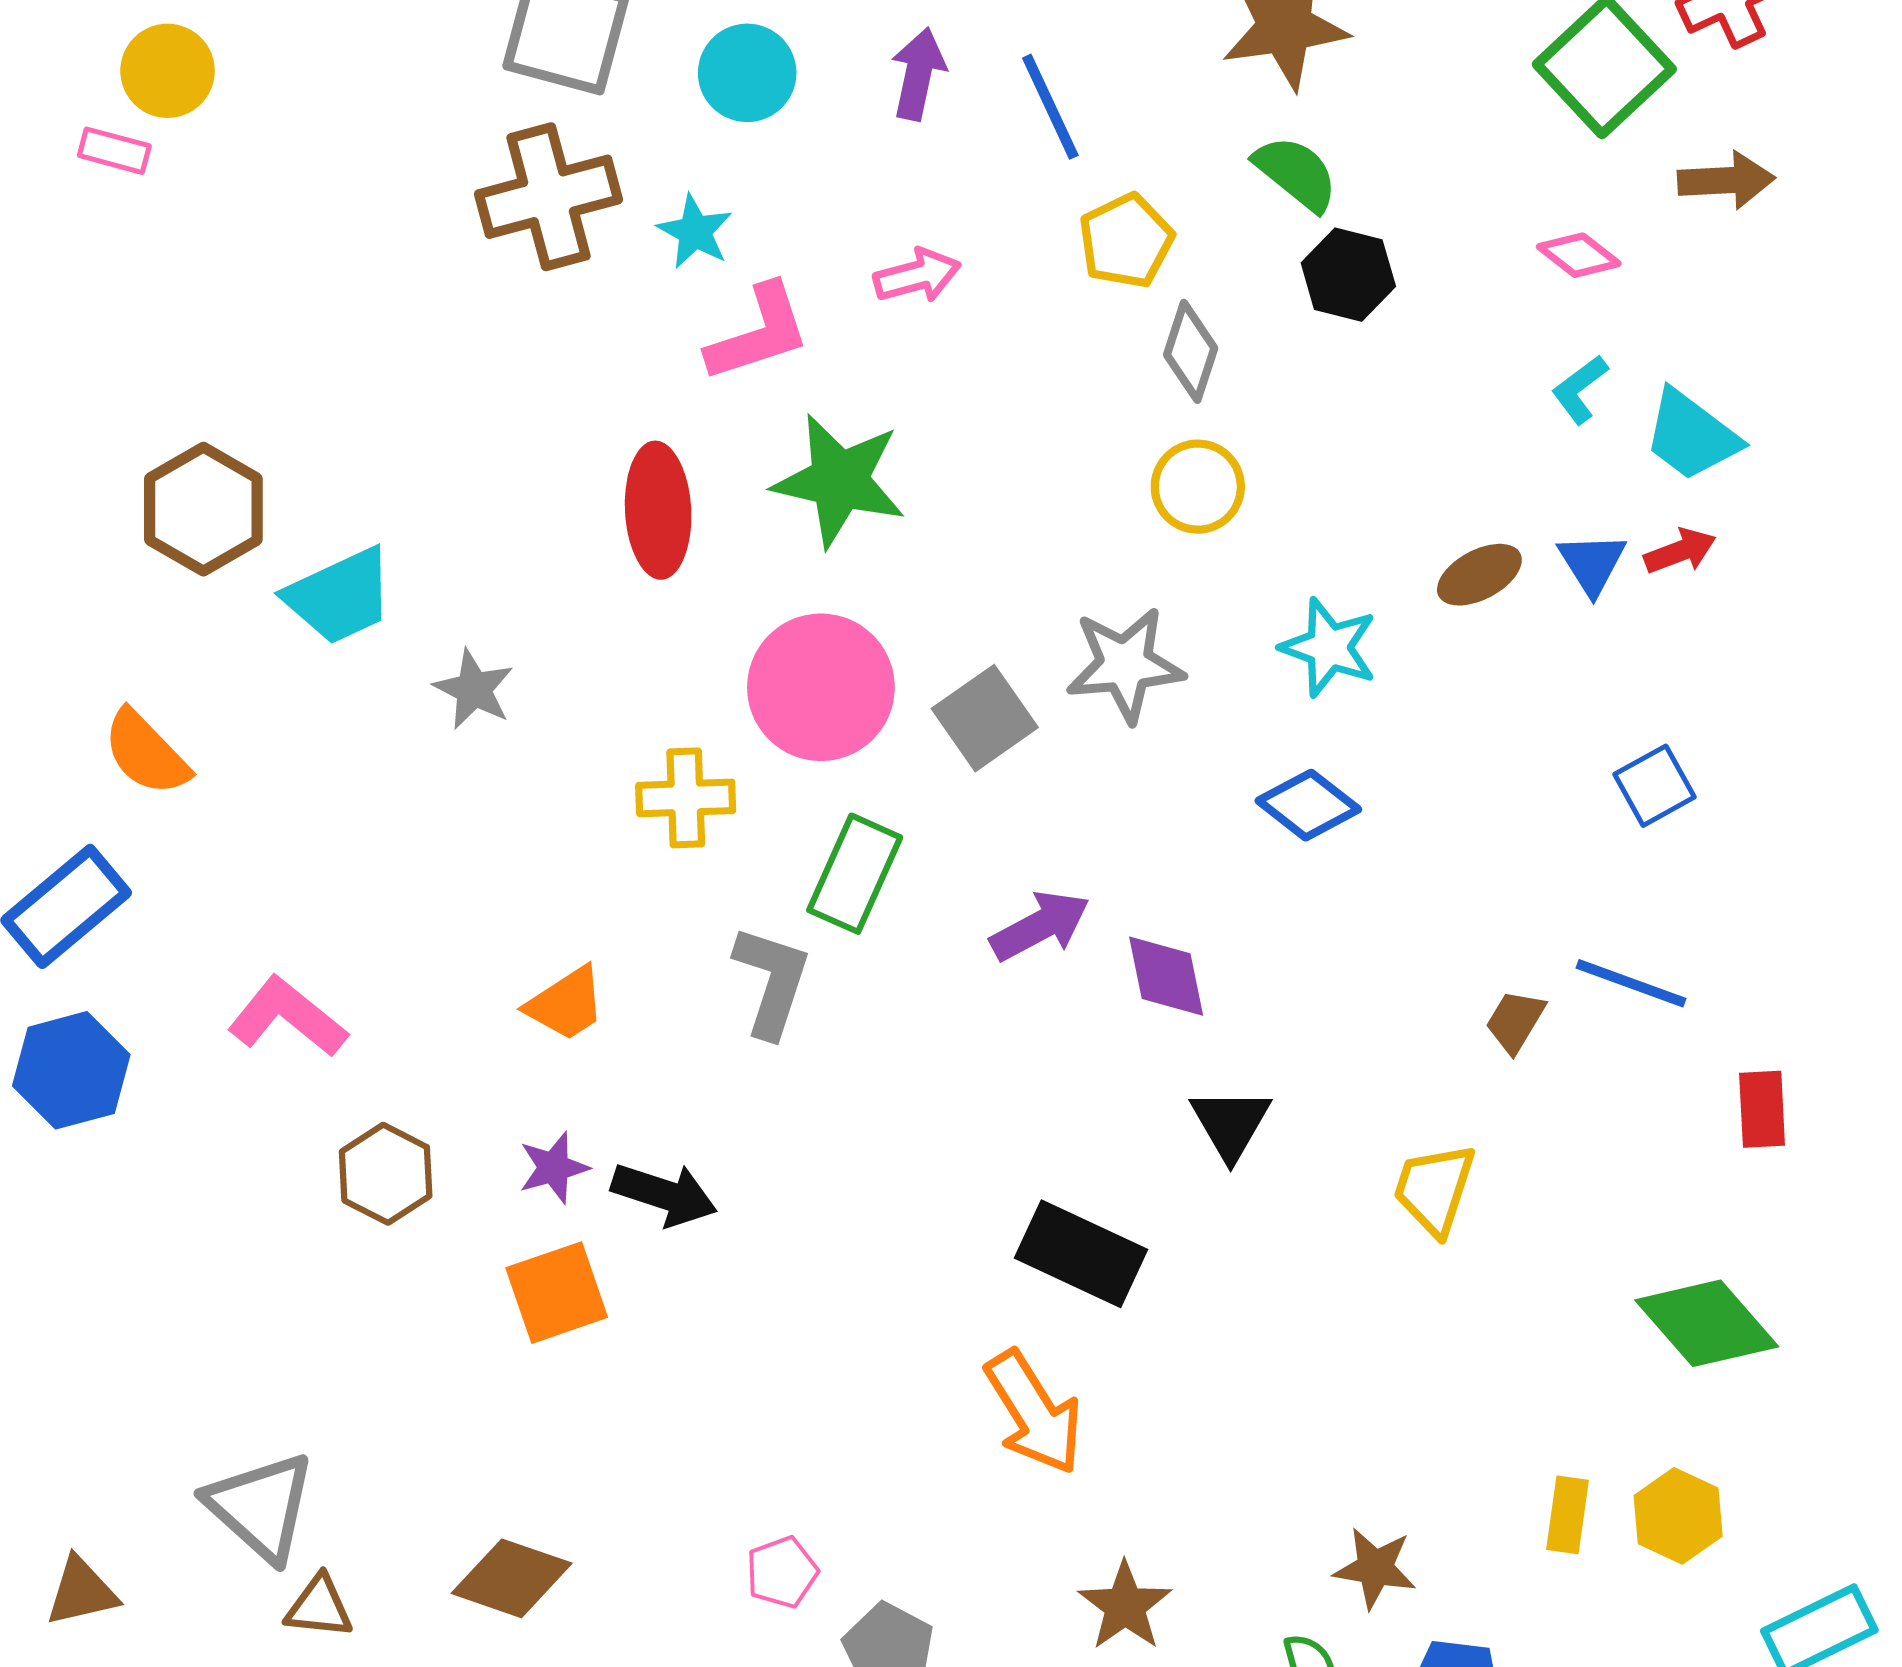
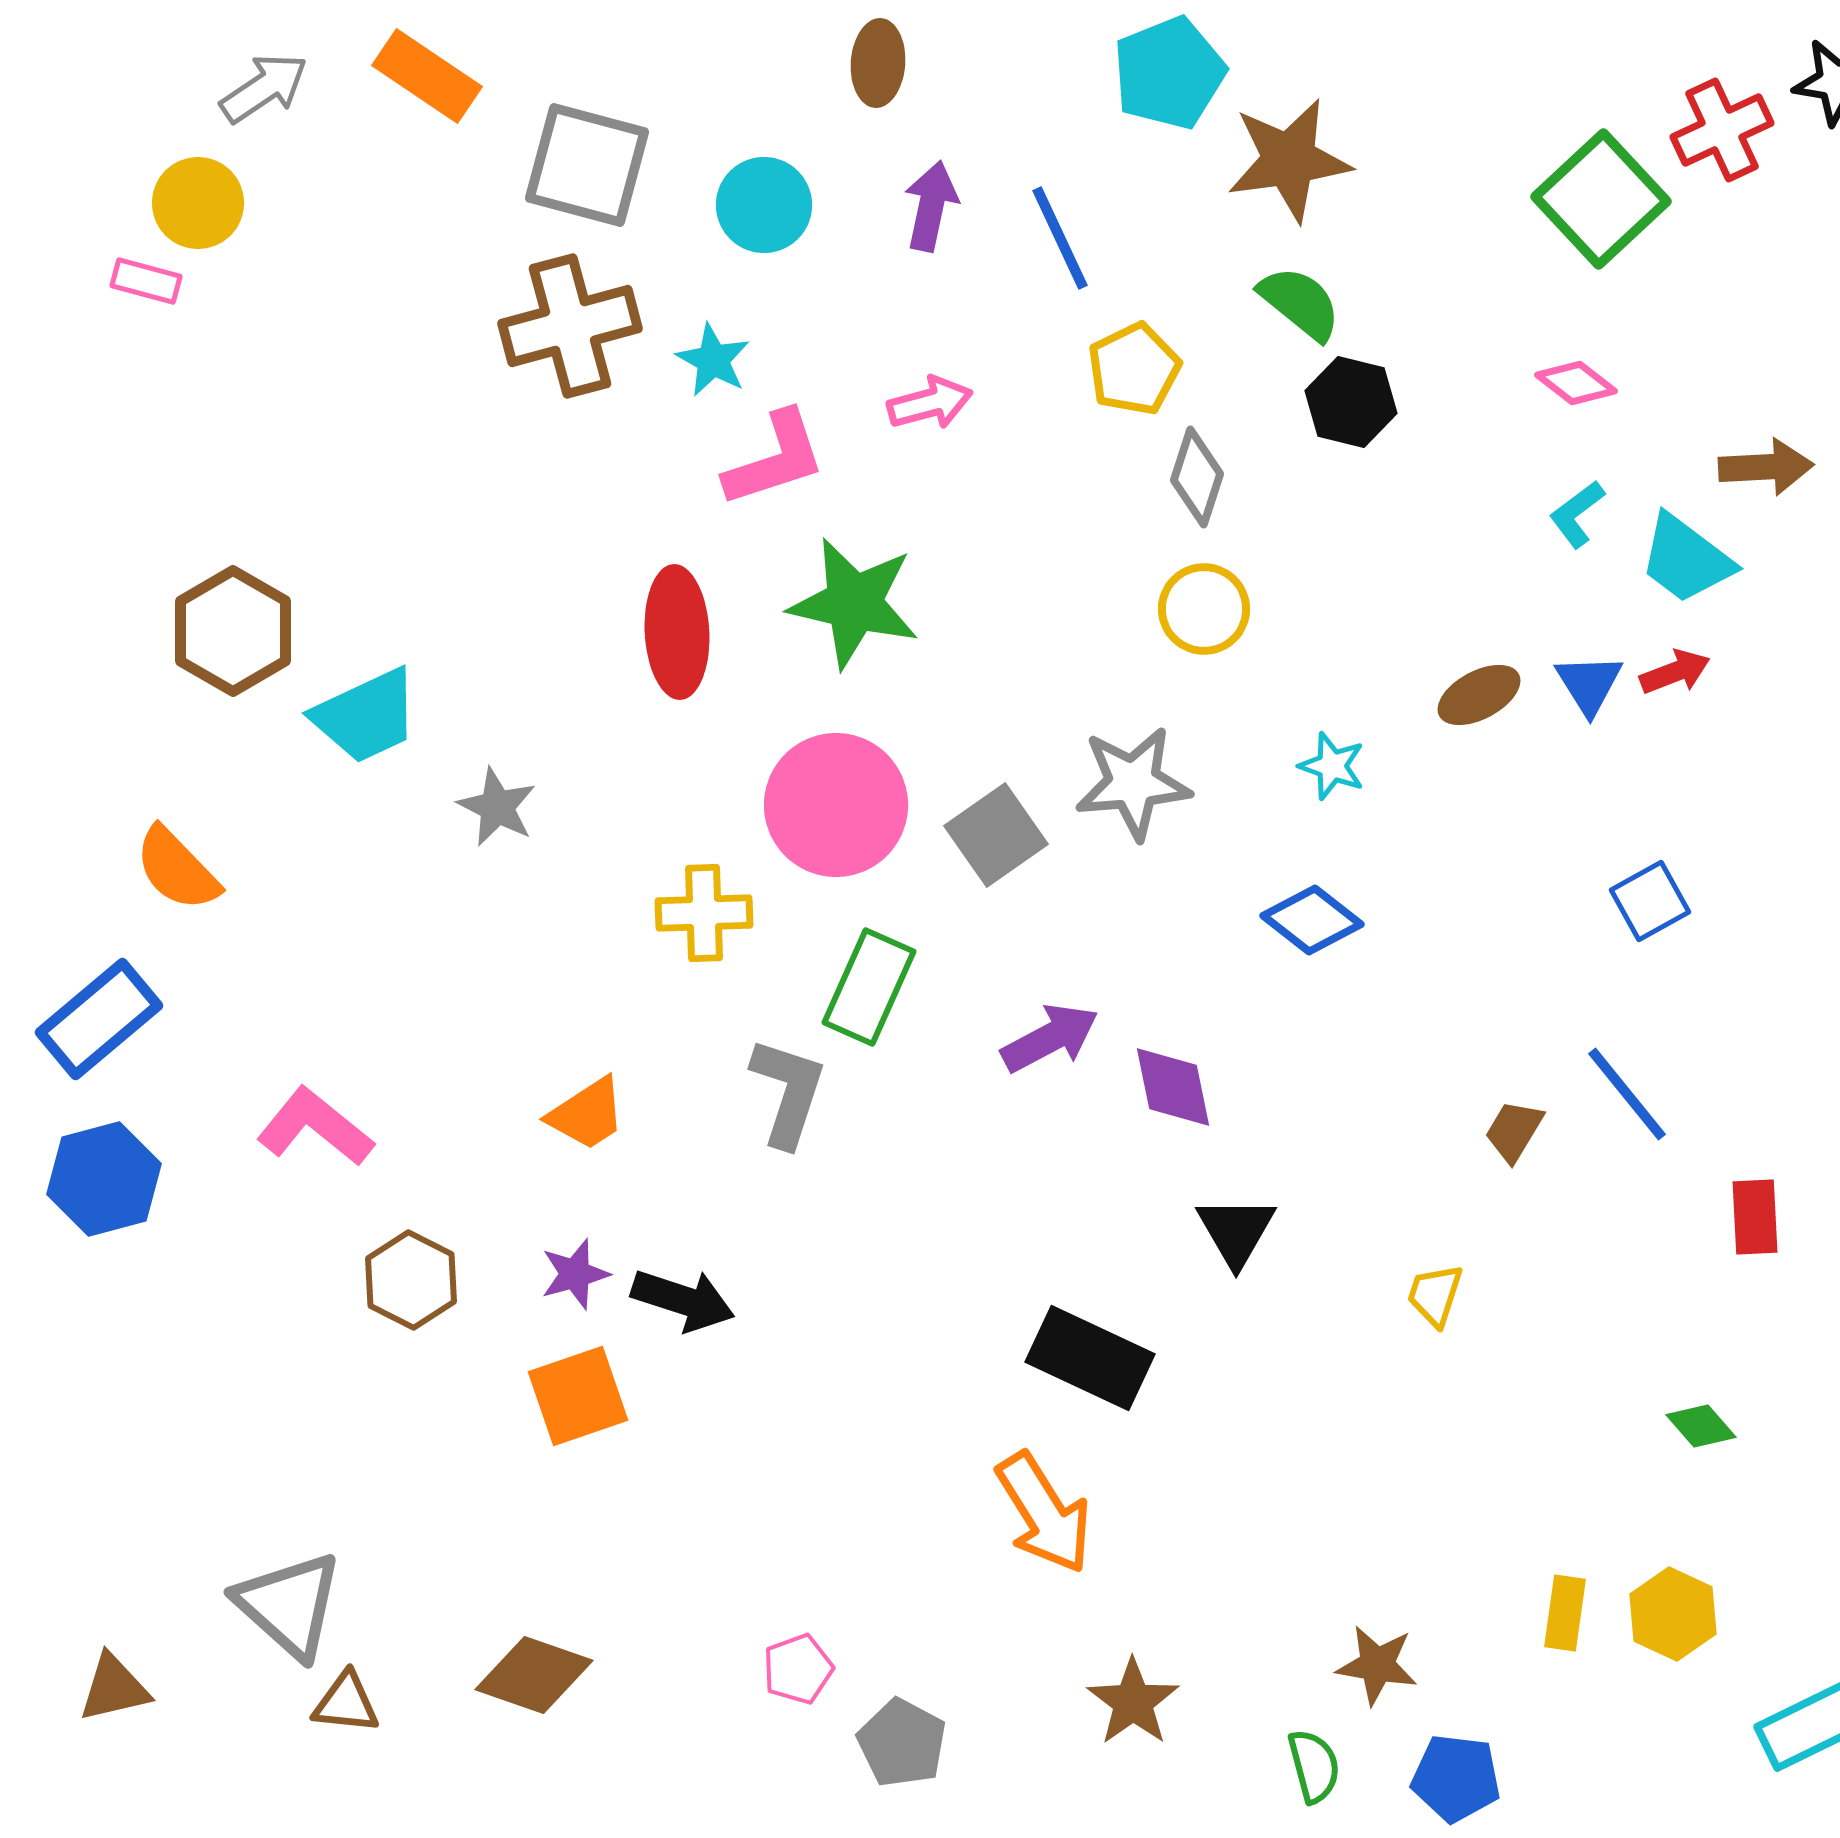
brown arrow: (1726, 180) -> (1766, 467), moved
cyan star: (1329, 647) -> (1332, 766), size x0.7
blue line: (1631, 983) -> (1627, 1094), turned 31
yellow trapezoid: (1434, 1189) -> (1435, 1295), size x0.7
green diamond: (1707, 1323) -> (1701, 1426), size x0.5

